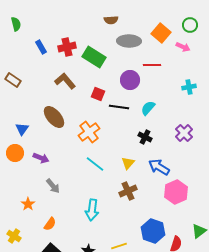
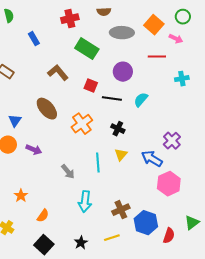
red cross: (67, 47) -> (70, 19), moved
red line: (152, 65) -> (157, 57), moved
purple cross: (184, 133) -> (172, 141), moved
black cross: (145, 137) -> (118, 129), moved
cyan line: (95, 164) -> (98, 163), moved, turned 48
gray arrow: (53, 186) -> (68, 172), moved
brown cross: (128, 191) -> (121, 210), moved

